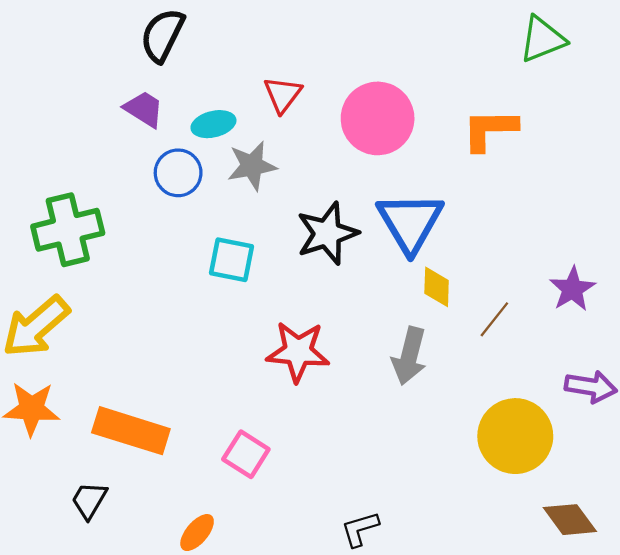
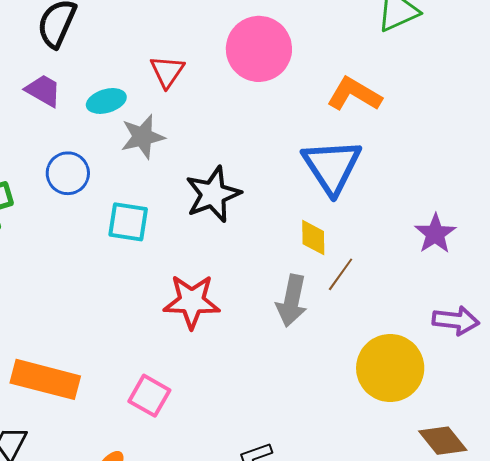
pink circle: (378, 118) -> (259, 49), moved
orange L-shape: (490, 130) -> (354, 94), turned 34
blue circle: (178, 173) -> (68, 173), moved
blue triangle: (410, 222) -> (332, 166), moved
brown line: (494, 319) -> (341, 274), moved

